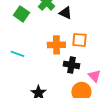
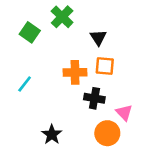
black triangle: (65, 13) -> (98, 38), moved, turned 32
cyan line: (17, 54) -> (25, 84), turned -72

